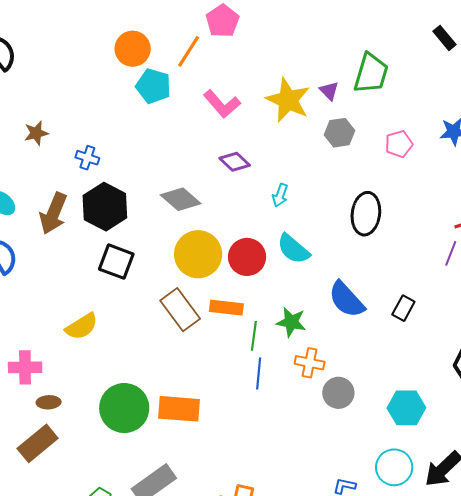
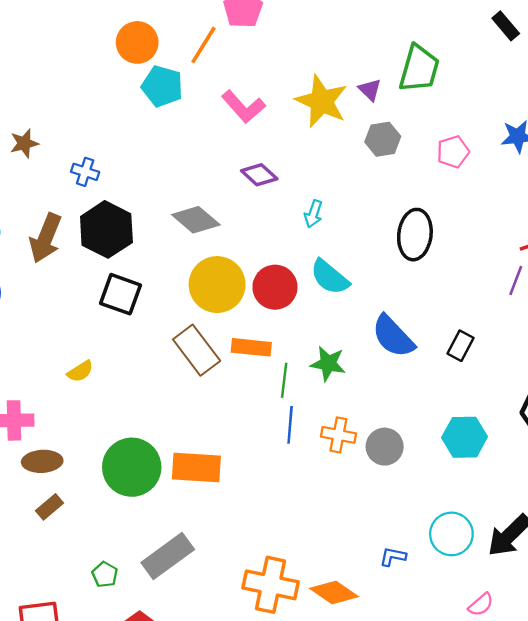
yellow semicircle: (82, 326) -> (80, 371), size x0.7
orange cross: (310, 363) -> (338, 435), moved
brown ellipse: (49, 402) -> (42, 461), size x1.4
cyan hexagon: (406, 408) -> (465, 437), moved
brown rectangle: (38, 443) -> (50, 507), moved, size x0.6

